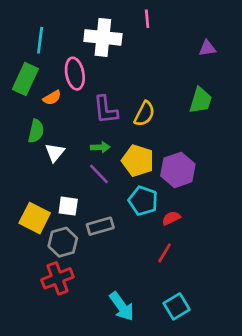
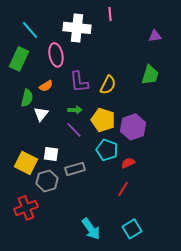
cyan line: (40, 40) -> (30, 30), turned -48
orange semicircle: (52, 98) -> (46, 86), moved
red cross: (57, 278) -> (26, 208), moved

